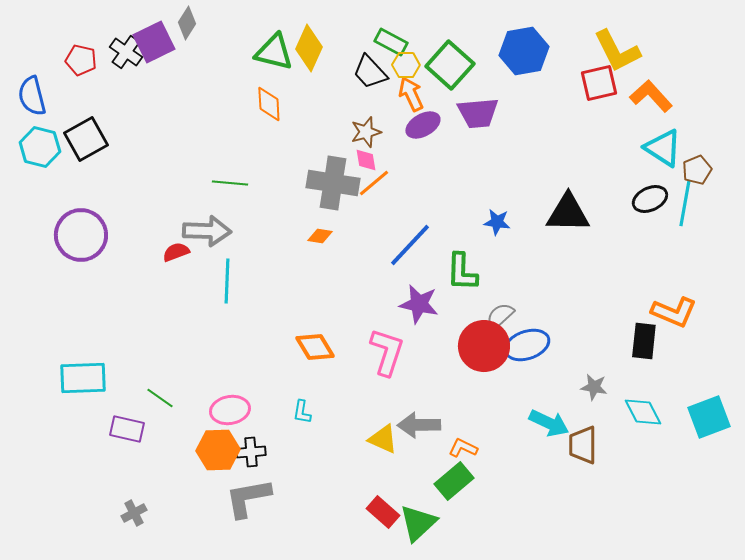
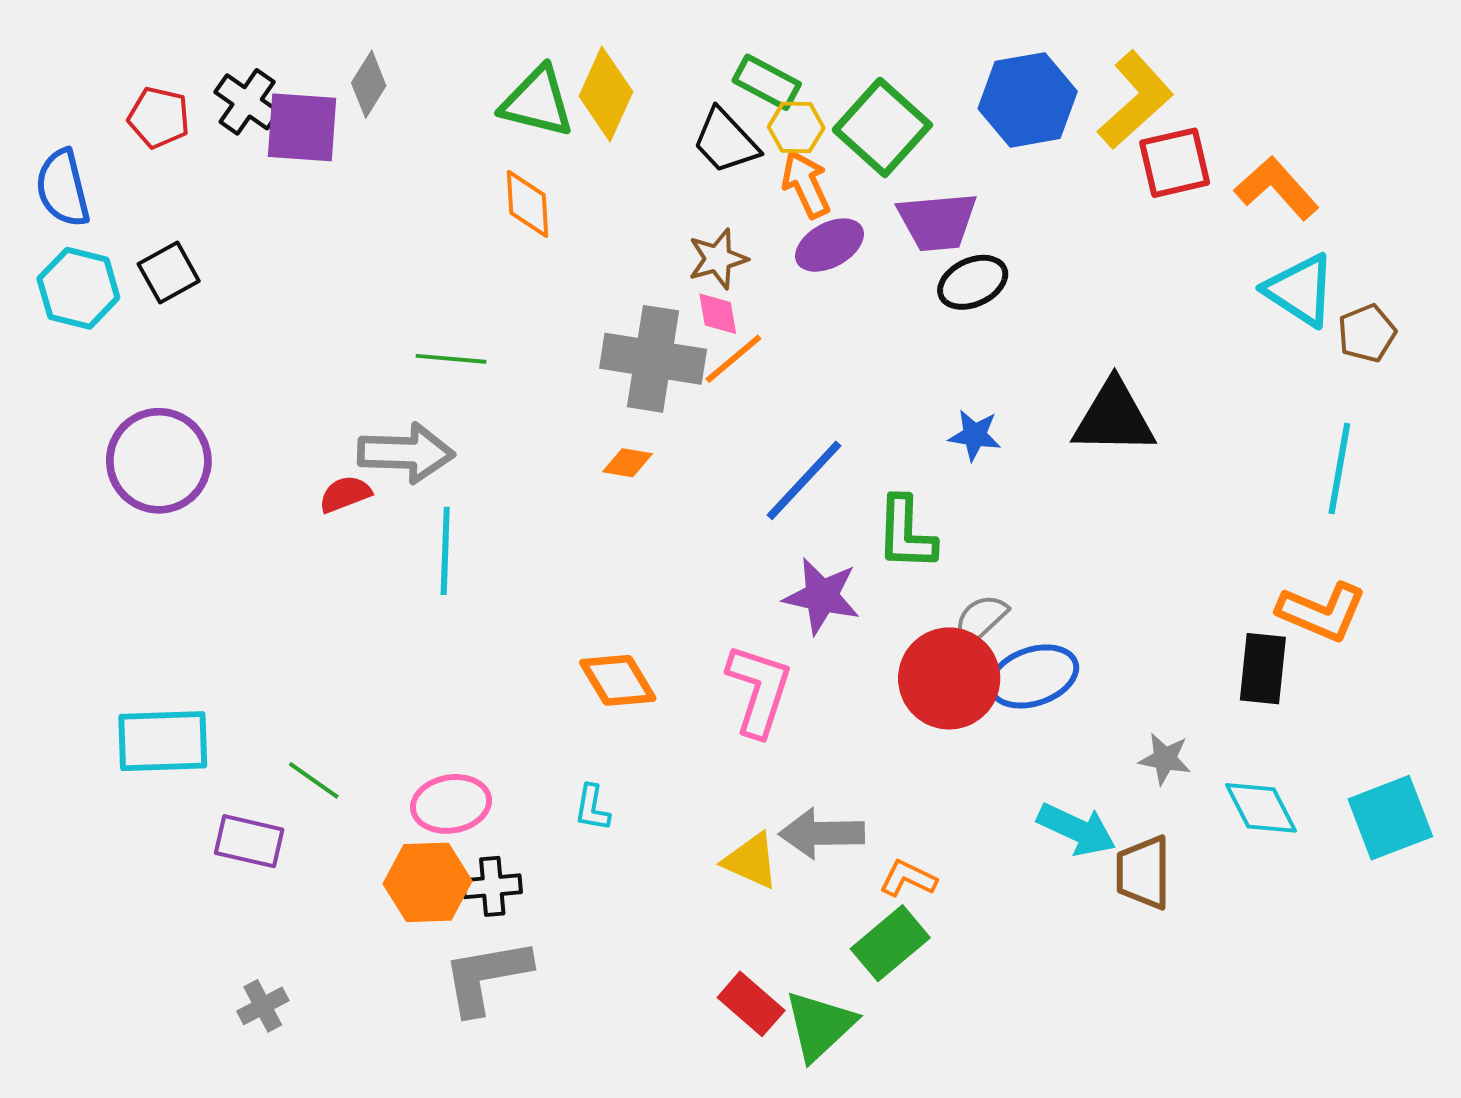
gray diamond: (187, 23) -> (369, 84), moved
purple square: (154, 42) -> (302, 127), moved, turned 30
yellow L-shape: (617, 51) -> (1135, 100), moved, turned -105
black square: (86, 139) -> (169, 272), size x0.7
black ellipse: (650, 199) -> (973, 282), moved
cyan line: (685, 203) -> (1339, 469), moved

